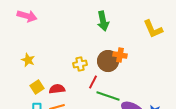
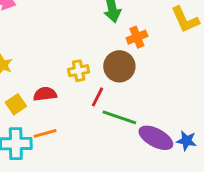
orange cross: (120, 55) -> (137, 37), moved, turned -32
red semicircle: (57, 89) -> (45, 94), moved

